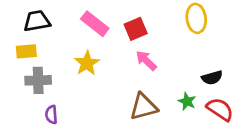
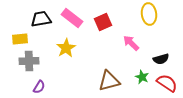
black trapezoid: (37, 21) -> (41, 19), moved
pink arrow: (146, 61) -> (131, 43), moved
purple semicircle: (51, 115) -> (39, 87), turned -144

